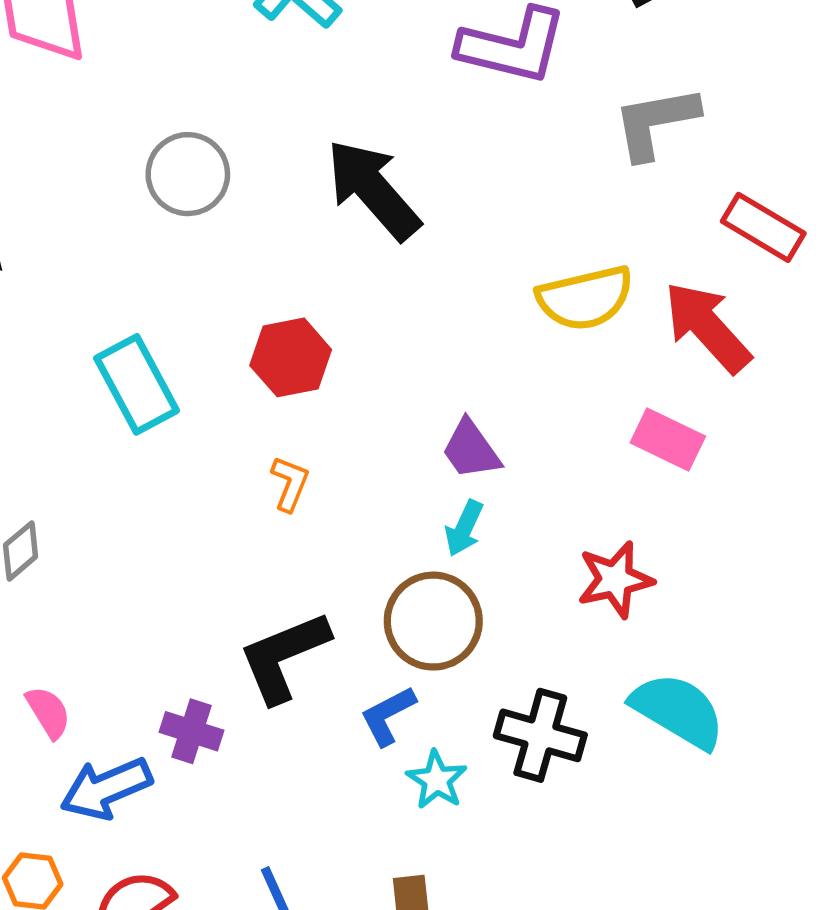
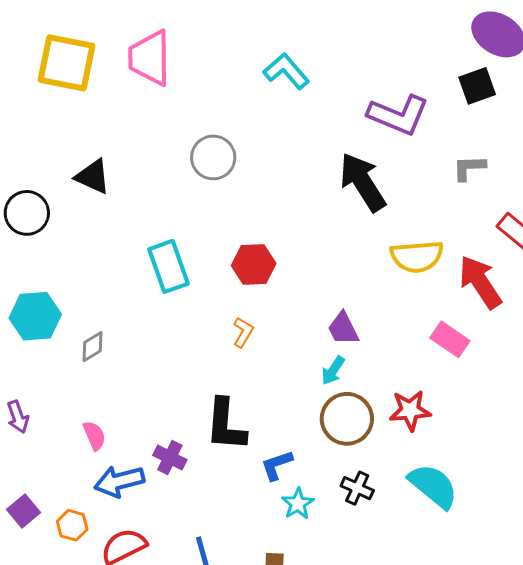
gray L-shape: (656, 122) -> (469, 168), size x0.7
black arrow: (373, 190) -> (363, 182), moved
brown circle: (433, 621) -> (347, 419), moved
black L-shape: (284, 657) -> (226, 425), turned -72
black cross: (540, 735) -> (357, 488), size x0.7

